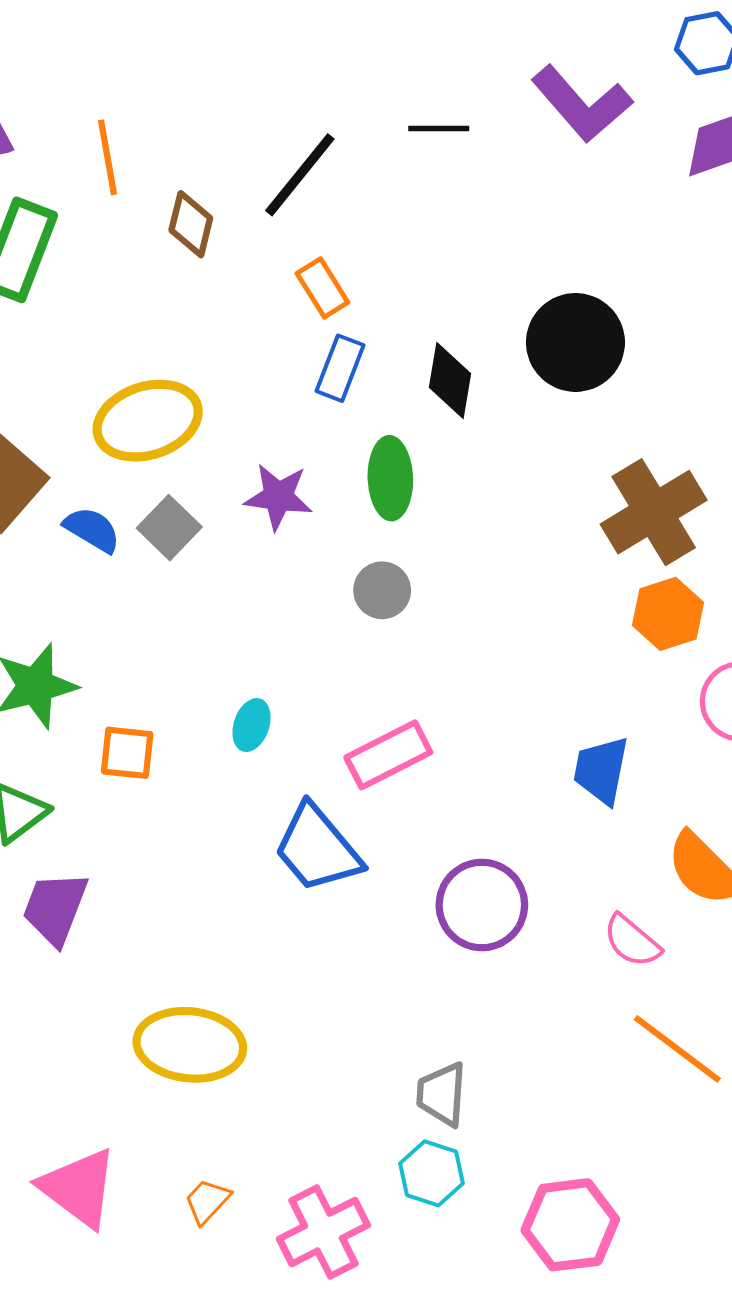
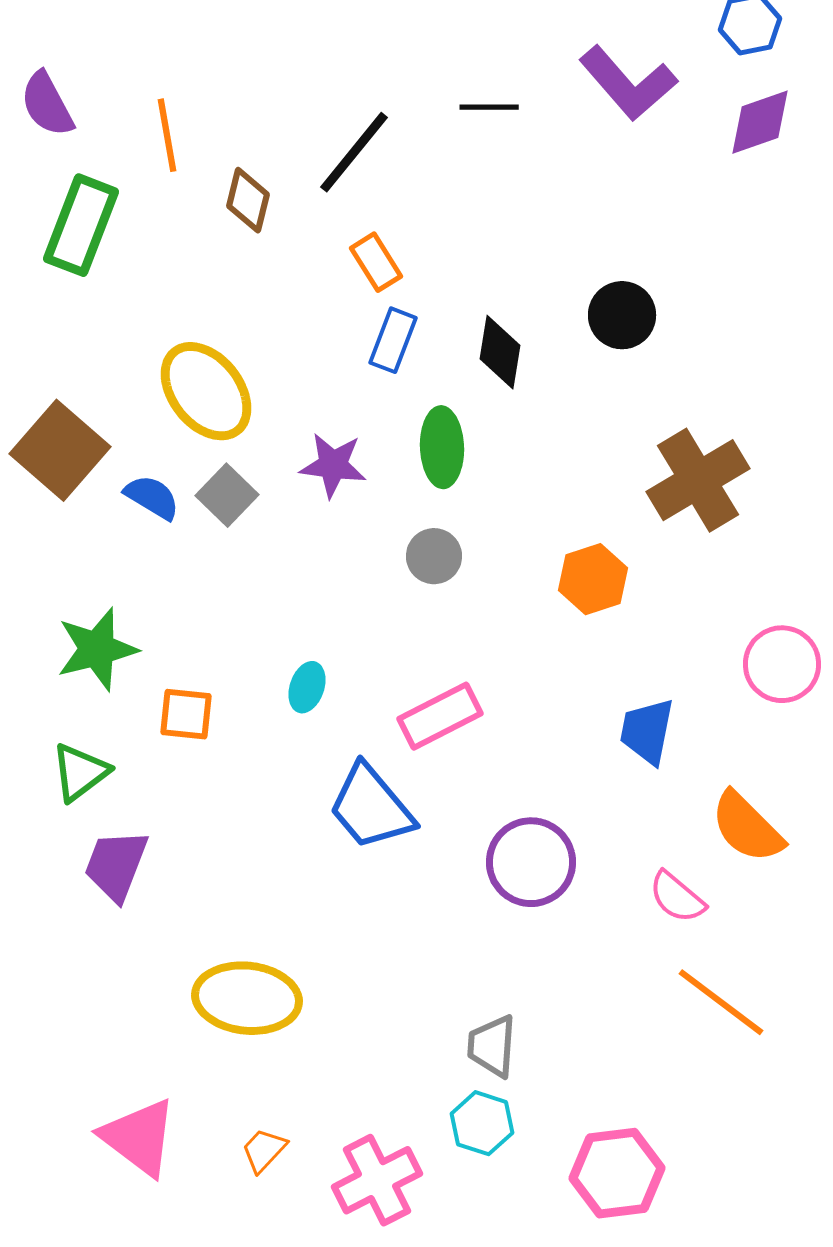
black circle: (575, 342) -> (622, 315), size x0.7
yellow ellipse: (148, 421) -> (206, 391), turned 70
orange hexagon: (668, 614) -> (593, 579), moved

